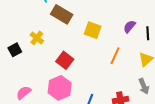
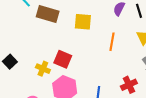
yellow cross: (37, 38) -> (43, 69), moved

